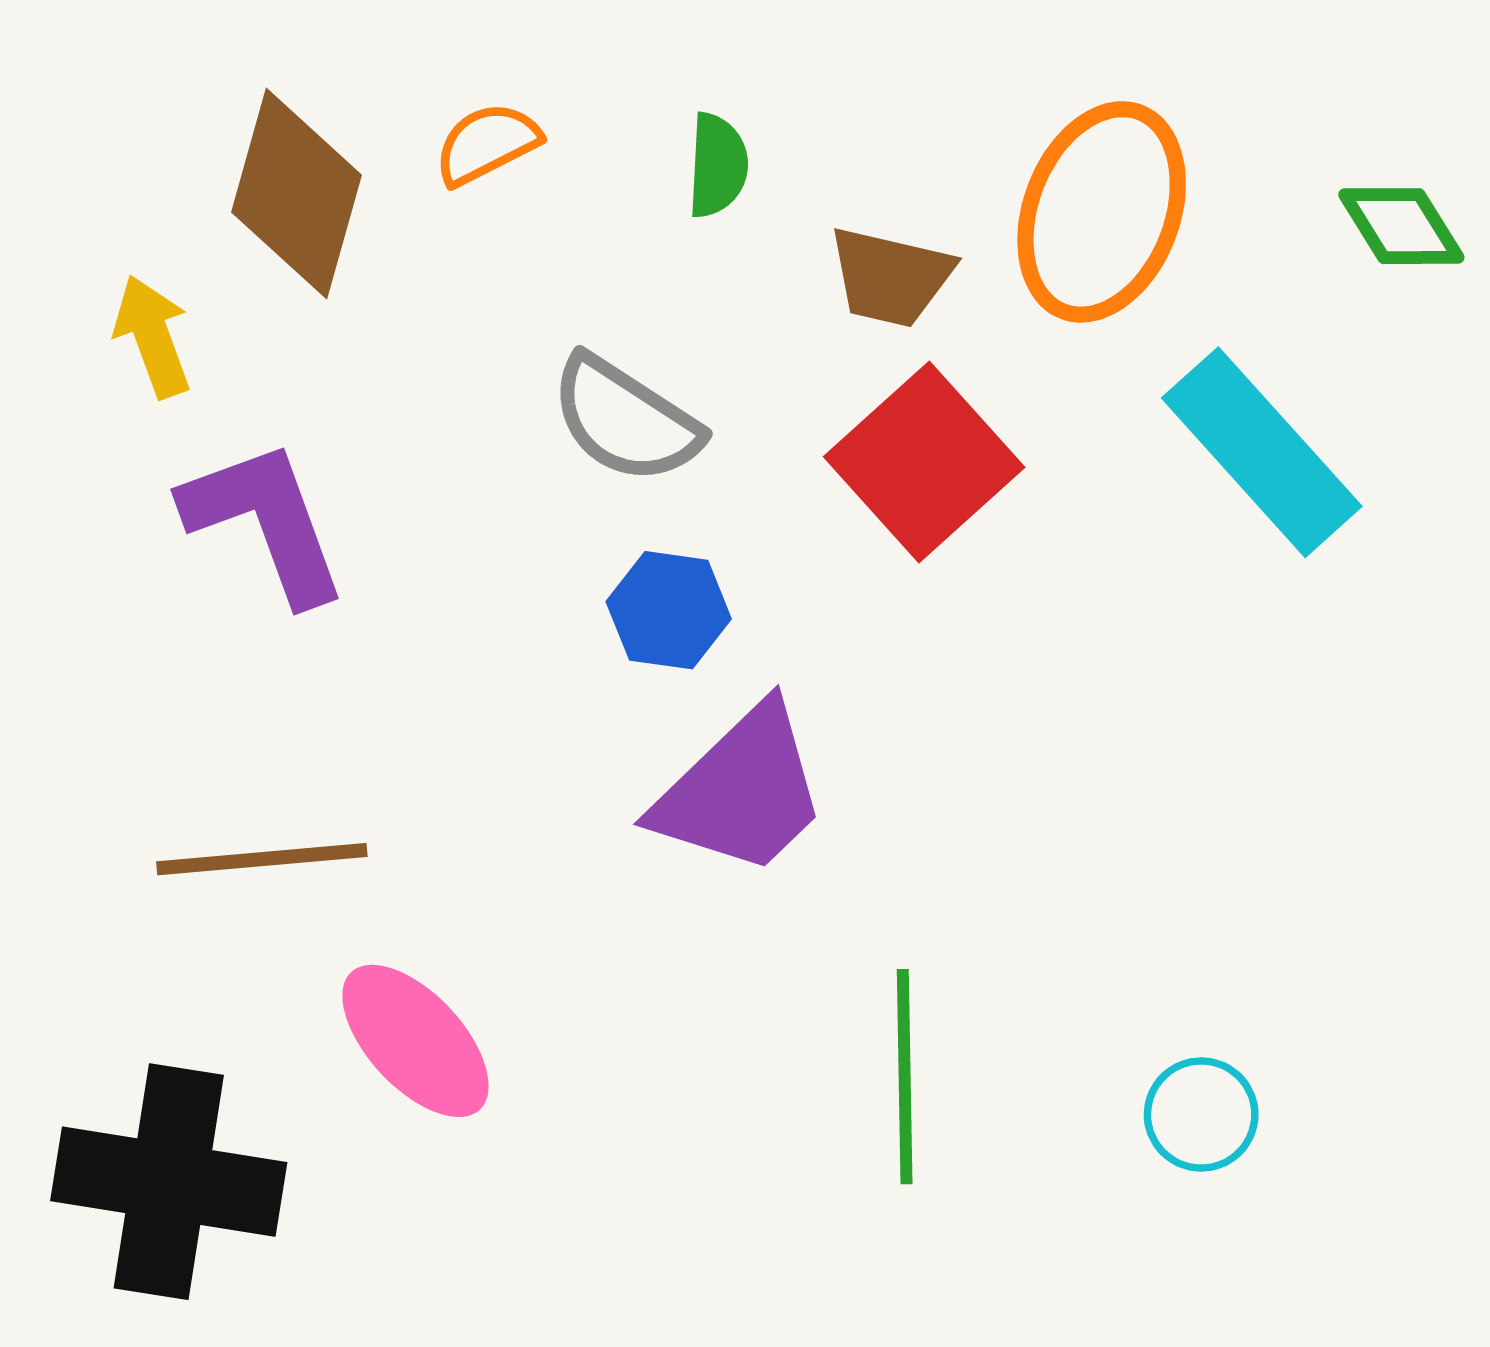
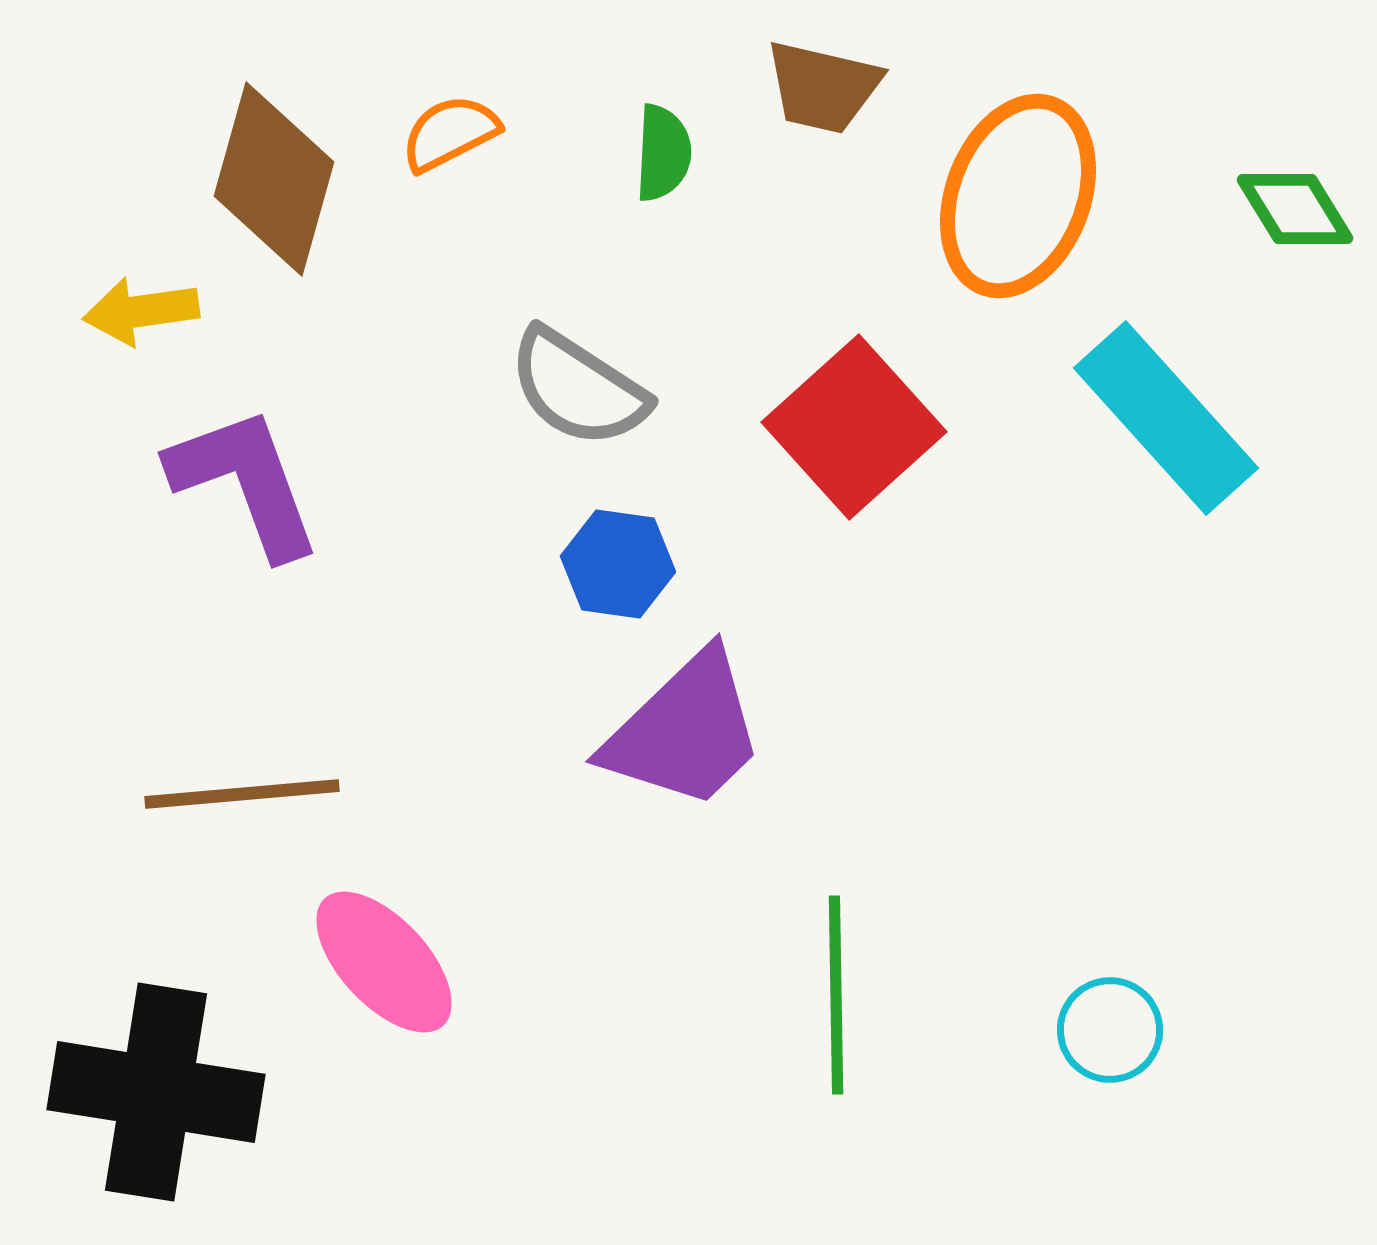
brown trapezoid: (891, 277) -> (823, 87), moved
yellow arrow: (152, 336) -> (141, 311), turned -78

